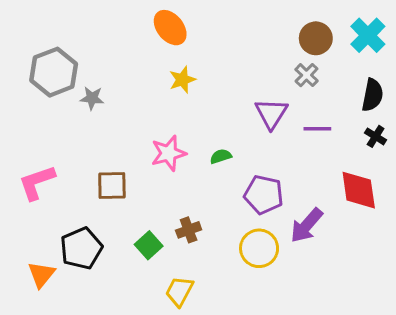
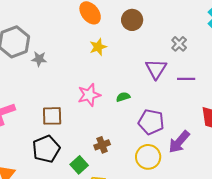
brown circle: (316, 38) -> (132, 20), moved
green square: (149, 245) -> (79, 165), moved
black pentagon: (81, 248) -> (46, 149), moved

